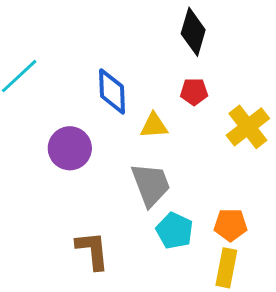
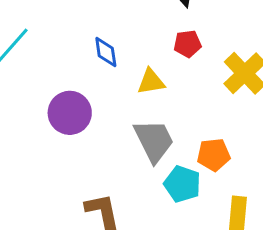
blue diamond: (112, 91) -> (106, 52), size x0.7
orange pentagon: (231, 225) -> (214, 155), moved

